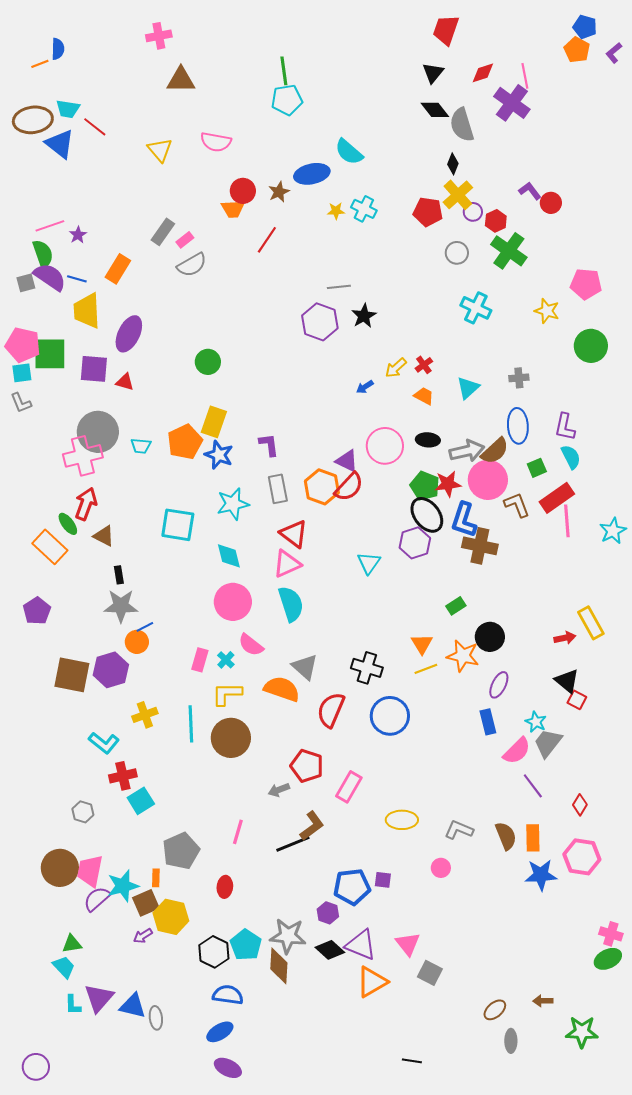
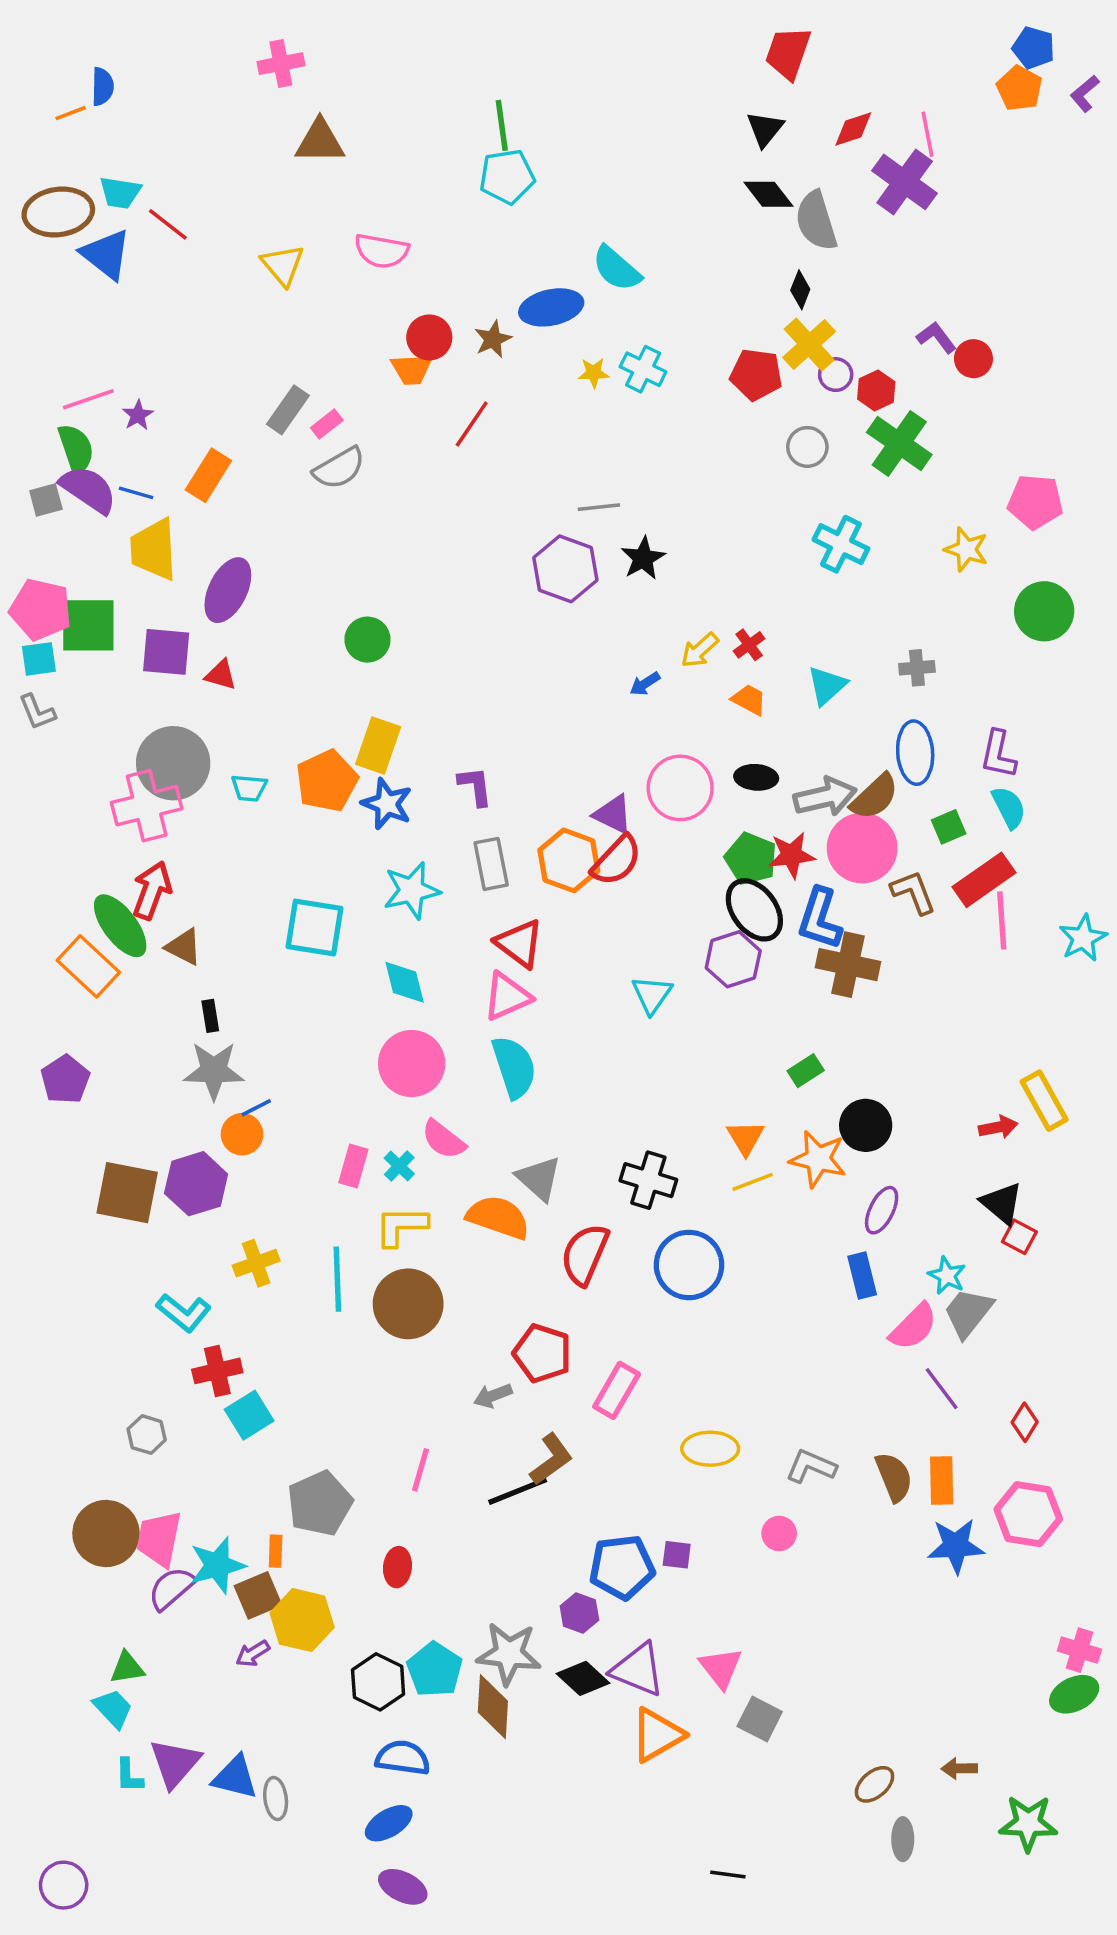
green ellipse: (68, 524) -> (120, 926), size x1.6

